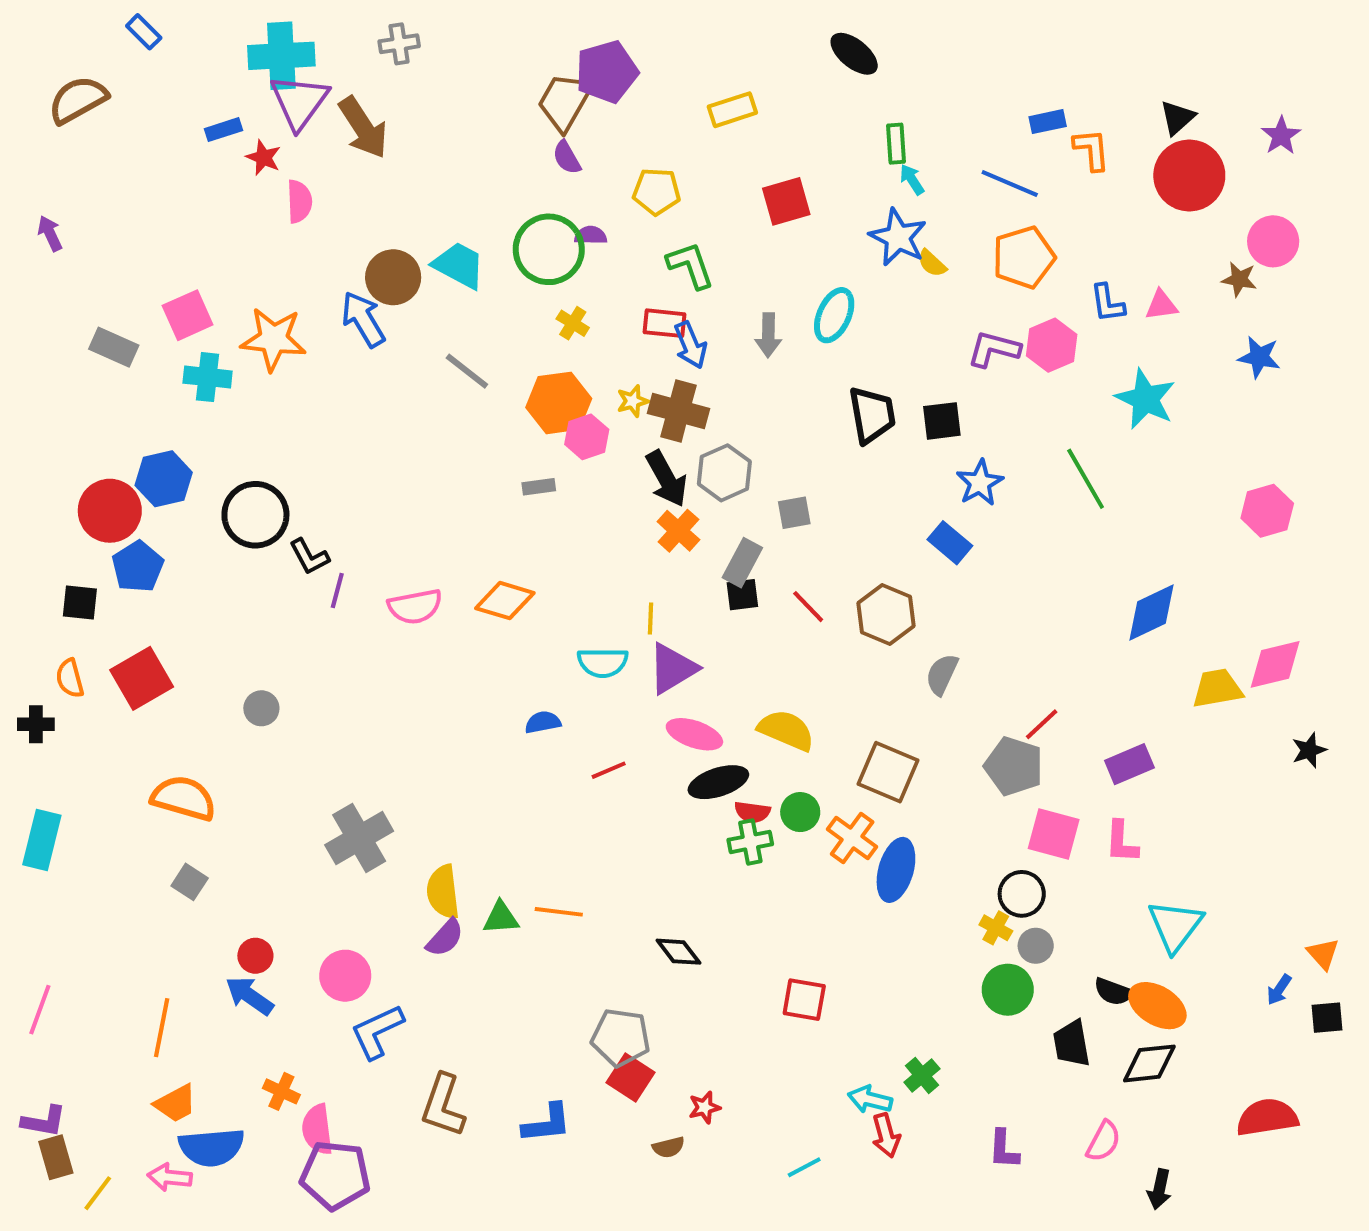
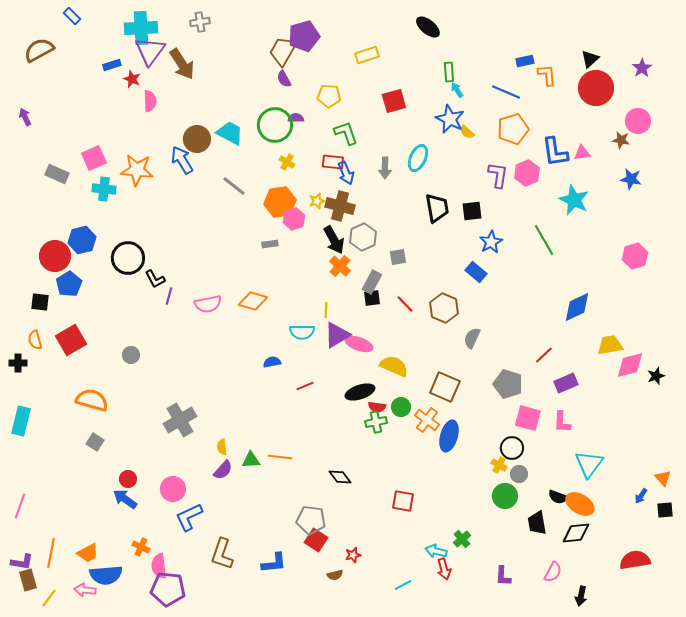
blue L-shape: (1108, 303) -> (555, 152), size x1.5
purple L-shape: (994, 349) -> (498, 175), turned 84
pink diamond: (1275, 664) -> (630, 365), moved
red line: (1042, 724) -> (544, 355), moved
pink ellipse: (694, 734) -> (359, 344), moved
yellow semicircle: (443, 892) -> (222, 447), size x0.6
orange line: (162, 1028) -> (51, 553), moved

